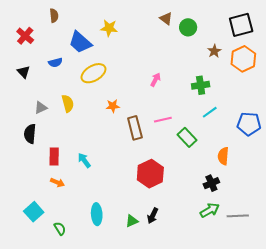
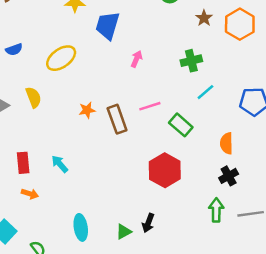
blue trapezoid: (80, 42) -> (108, 25), moved, turned 70
orange star: (113, 106) -> (87, 110), moved
red hexagon: (150, 174) -> (165, 170), moved
black cross: (211, 183) -> (229, 176), moved
green arrow: (210, 210) -> (216, 210), turned -54

